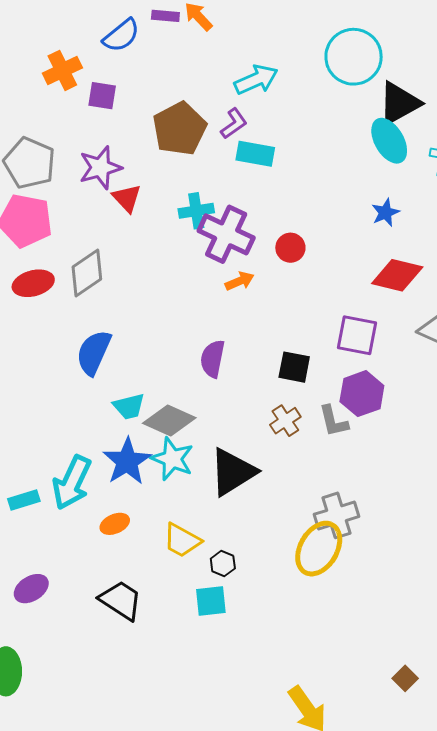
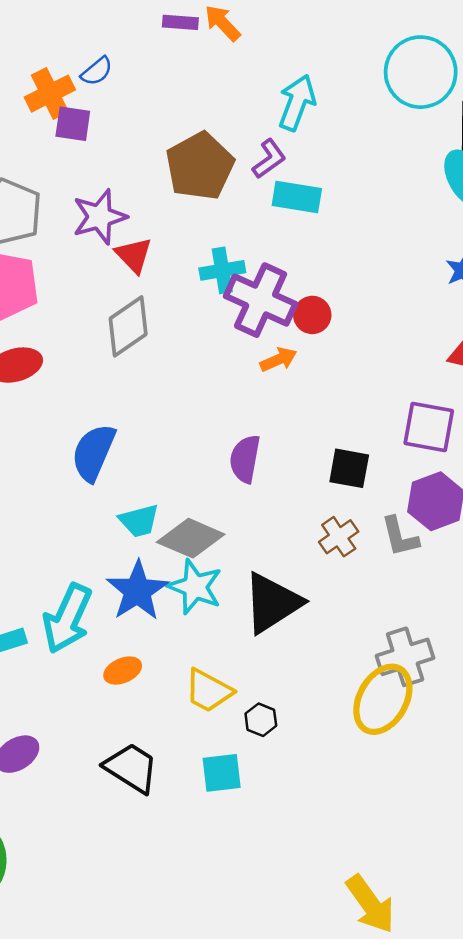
blue semicircle: (121, 36) -> (97, 71), moved, size x0.7
cyan arrow: (256, 80) -> (297, 103), turned -45
purple square: (102, 96) -> (73, 124), moved
red circle: (290, 248) -> (312, 315), moved
gray diamond: (87, 273) -> (128, 326), moved
cyan square: (211, 601) -> (222, 773), moved

